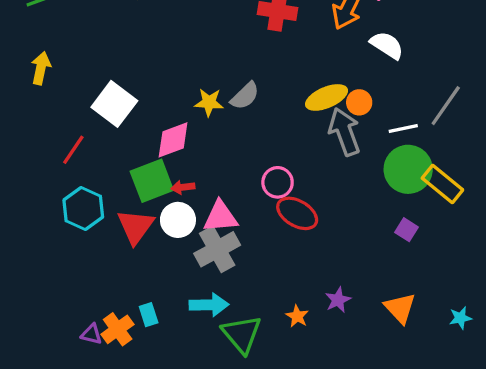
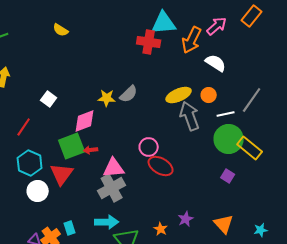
orange circle: (359, 102) -> (209, 95), moved
white square: (114, 104) -> (49, 99), size x0.6
white circle: (178, 220) -> (38, 191), moved

